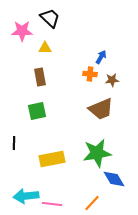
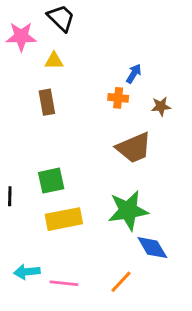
brown star: (112, 80) -> (161, 106), moved
green square: (37, 111) -> (51, 181), moved
cyan arrow: (26, 196) -> (27, 272), size x0.7

